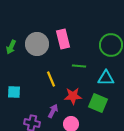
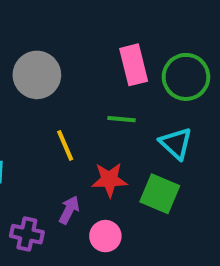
pink rectangle: (63, 39) -> (134, 65), moved
cyan triangle: (106, 78) -> (176, 143), turned 42

